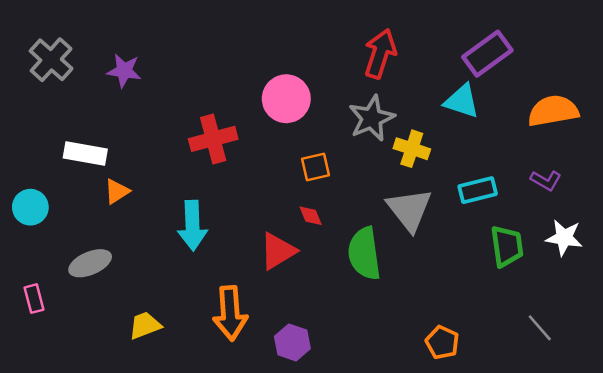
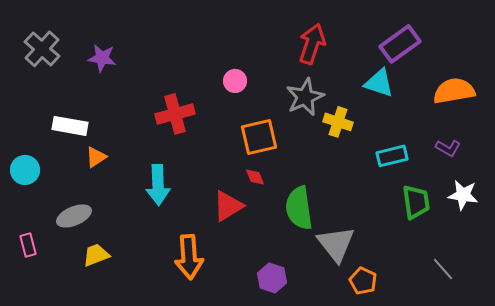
pink circle: (286, 99) -> (235, 81), size x0.6
orange square: (316, 167) -> (259, 137), size x1.5
gray triangle: (409, 210) -> (336, 244), moved
yellow trapezoid: (145, 325) -> (96, 255), moved
purple hexagon: (292, 342) -> (272, 278), moved

